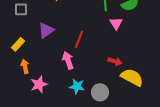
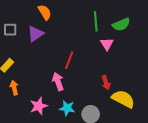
purple triangle: (46, 30) -> (36, 34), moved
red arrow: (115, 61) -> (106, 83), turned 56
pink star: (39, 84) -> (39, 106), moved

